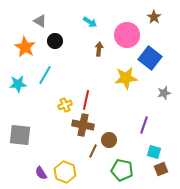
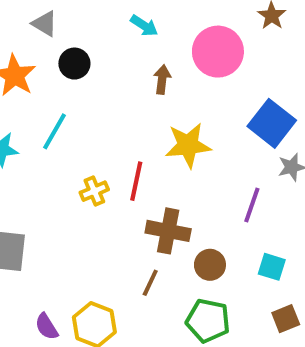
blue square: (150, 58) -> (272, 123), moved
yellow star: (126, 78) -> (188, 145), moved
brown cross: (83, 125) -> (168, 231), moved
purple line: (144, 125) -> (252, 205), moved
brown circle: (109, 140) -> (210, 265), moved
cyan square: (154, 152) -> (272, 267), moved

